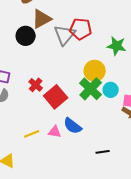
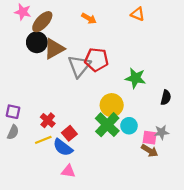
black circle: (26, 36) -> (37, 42), moved
red square: (56, 97) -> (69, 133), size x0.6
blue semicircle: (73, 126) -> (63, 147), moved
yellow line: (32, 134) -> (43, 140), moved

